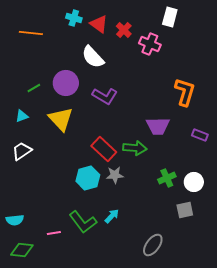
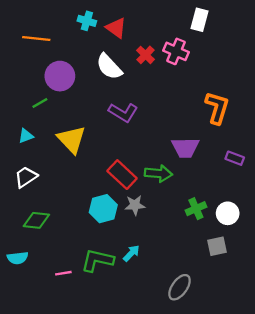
red cross: (124, 30) -> (145, 55), moved
purple circle: (66, 83) -> (60, 76), moved
green L-shape: (83, 222) -> (97, 260), turned 140
green diamond: (22, 250) -> (36, 220), moved

